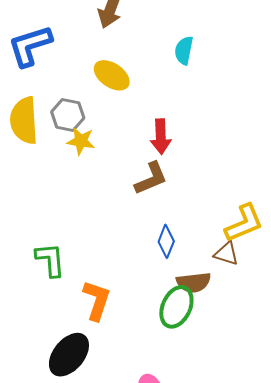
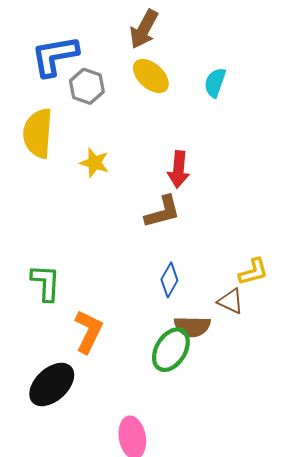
yellow ellipse: (112, 75) -> (151, 76), moved
gray hexagon: (68, 115) -> (87, 86), moved
yellow L-shape: (244, 223) -> (253, 272), size x0.7

